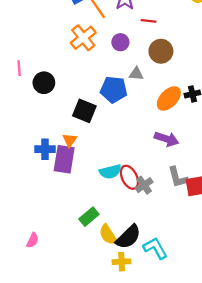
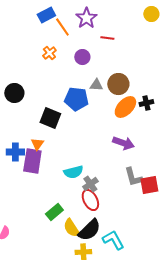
orange cross: (83, 38) -> (49, 53), size x0.6
brown circle: (161, 51) -> (118, 84), moved
red ellipse: (129, 177) -> (90, 200), moved
gray cross: (144, 185) -> (90, 184), moved

